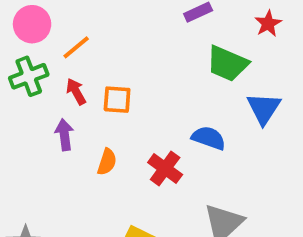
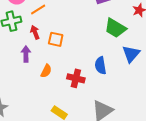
blue semicircle: (209, 138) -> (100, 65), turned -126
red cross: (165, 168) -> (76, 78), turned -30

